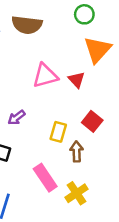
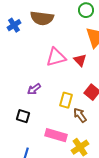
brown arrow: (77, 151) -> (80, 115), turned -35
pink rectangle: (45, 178) -> (56, 135), turned -40

